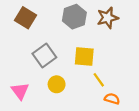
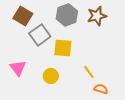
gray square: (44, 55) -> (40, 35), moved
yellow square: (84, 57) -> (63, 48), moved
pink triangle: (20, 91) -> (18, 68), moved

